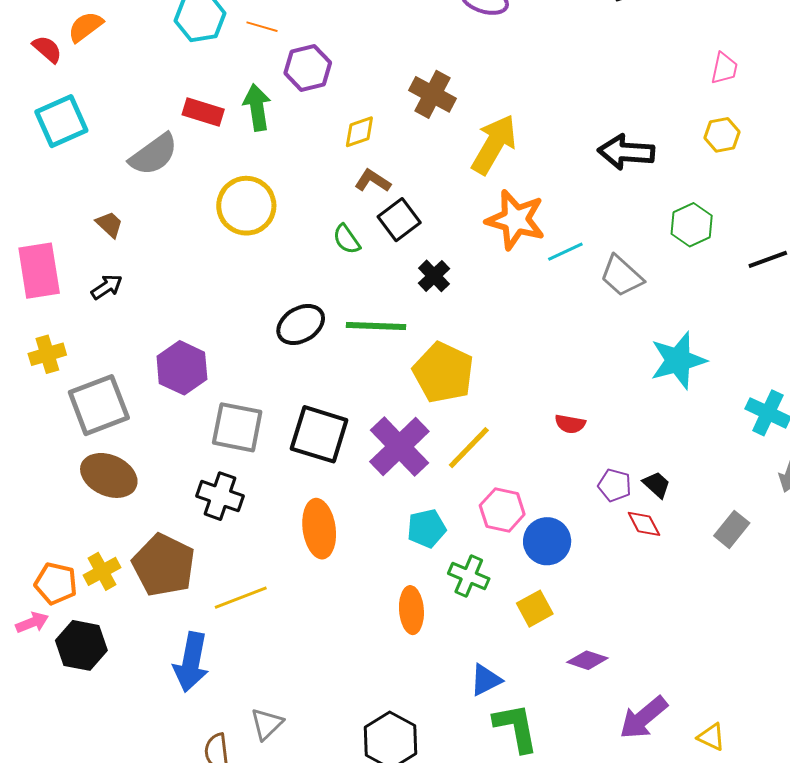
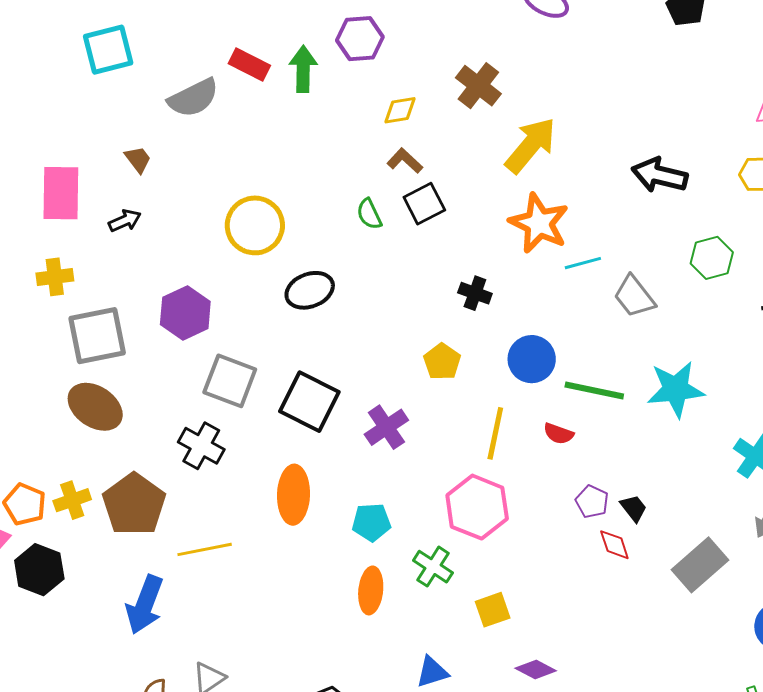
yellow circle: (246, 206) -> (255, 225), moved
black cross: (434, 276) -> (475, 293), moved, turned -36
green line: (376, 326) -> (594, 390), moved
yellow pentagon: (443, 372) -> (442, 362), size x0.6
purple cross: (399, 447) -> (386, 427), size x0.7
yellow line: (469, 448) -> (495, 433), moved, turned -42
pink hexagon: (502, 510) -> (477, 507), size x1.4
cyan pentagon: (427, 528) -> (371, 522), moved
gray rectangle: (732, 529) -> (700, 565), size x1.5
blue circle: (547, 541) -> (532, 359), moved

